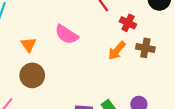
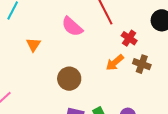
pink semicircle: (67, 34) -> (72, 27), moved
brown circle: (32, 75) -> (69, 79), moved

